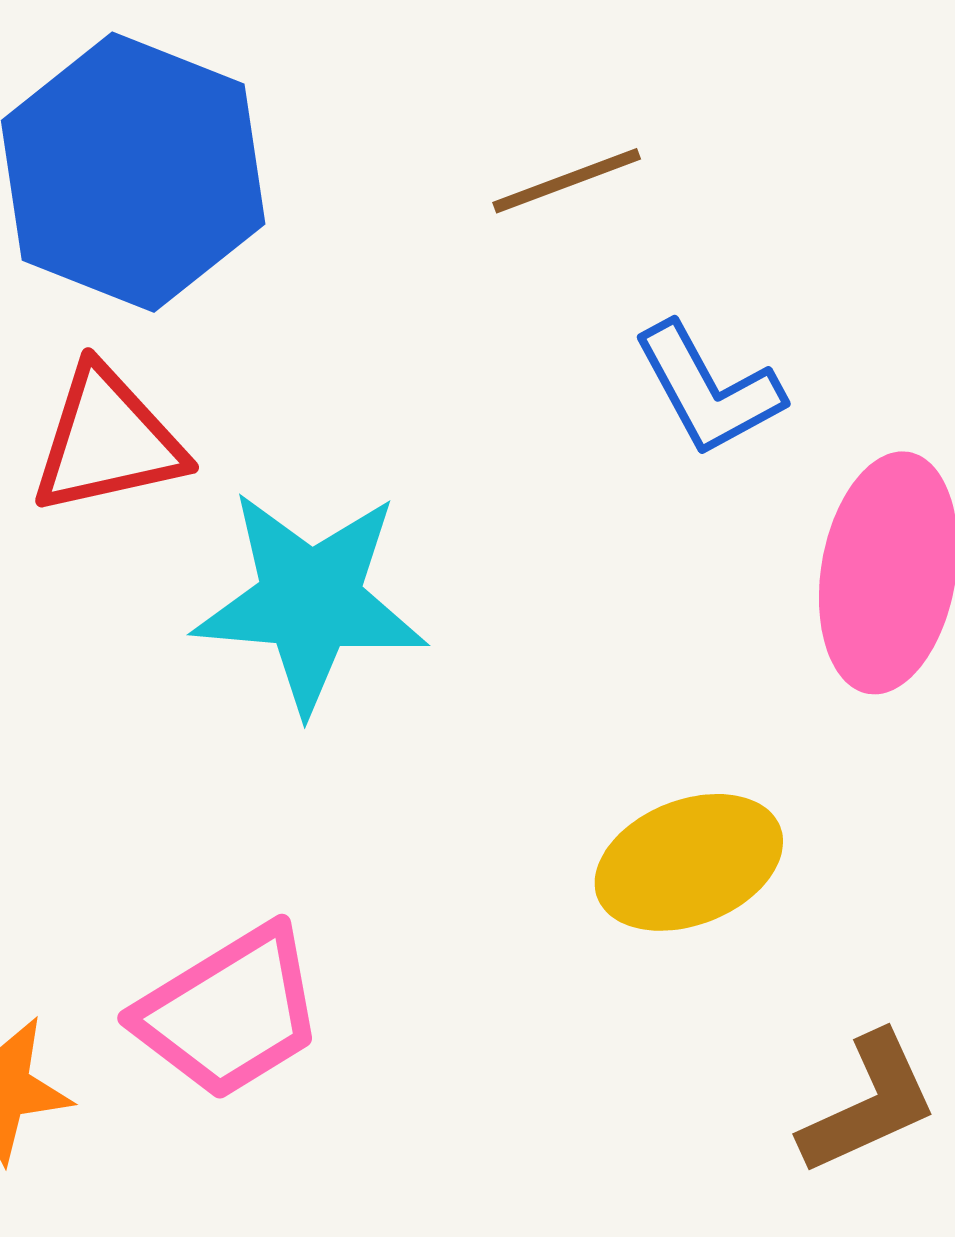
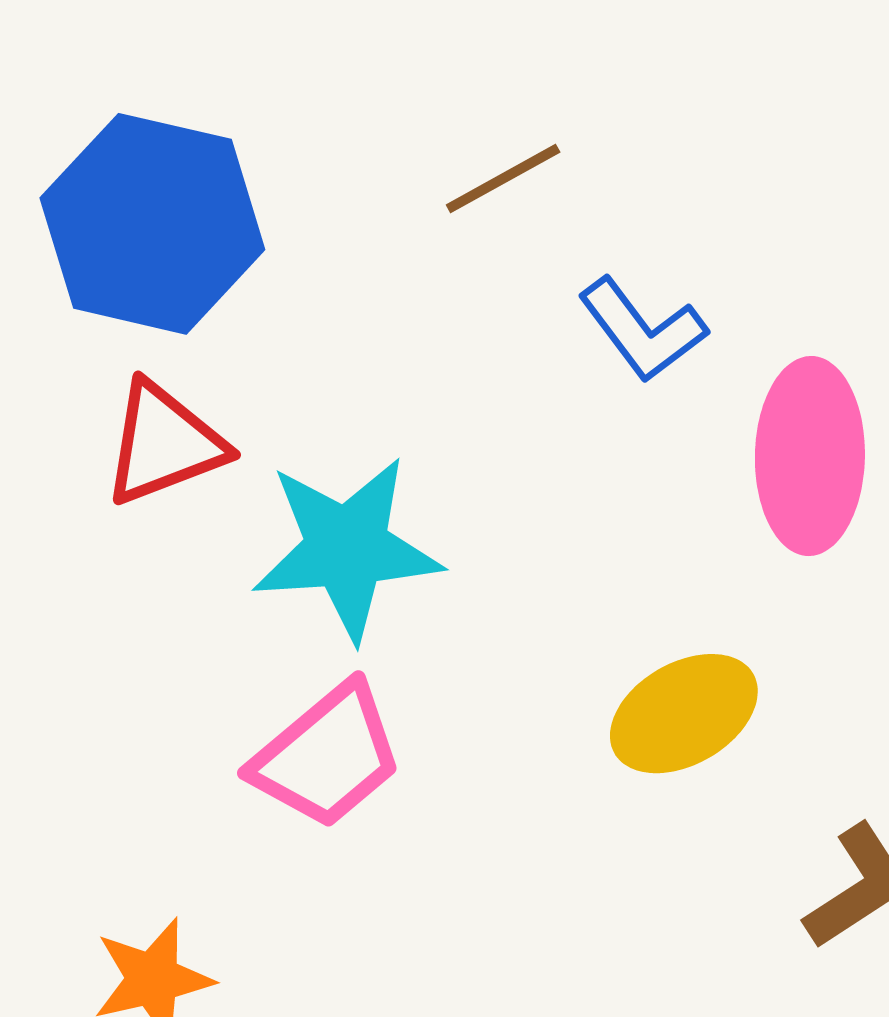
pink trapezoid: (230, 1013) -> (327, 756), moved

